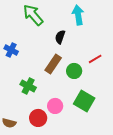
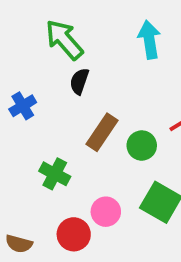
black semicircle: (60, 37) -> (79, 81), moved
blue cross: (11, 50) -> (23, 106), turned 32

